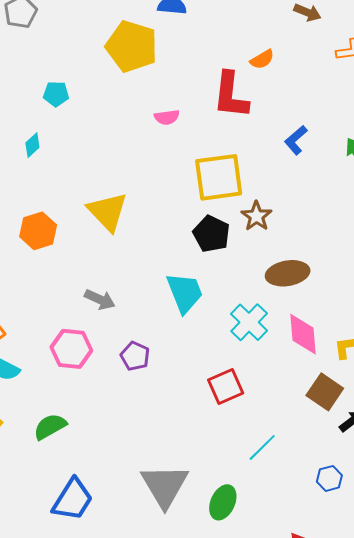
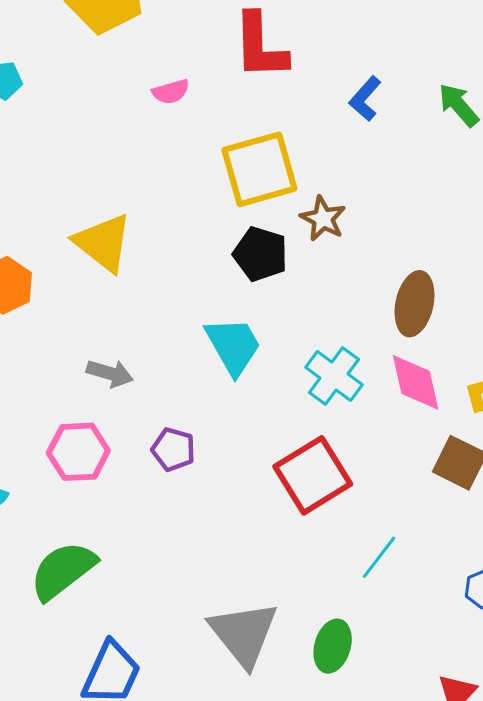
brown ellipse: (288, 273) -> (415, 304), moved, turned -60
red square: (226, 387) -> (313, 475), size x1.4
green semicircle: (50, 427) -> (63, 570), size x1.4

